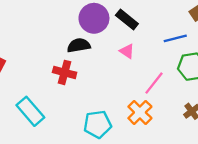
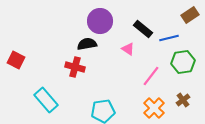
black rectangle: (127, 19) -> (143, 29), moved
orange cross: (140, 112) -> (154, 108), moved

